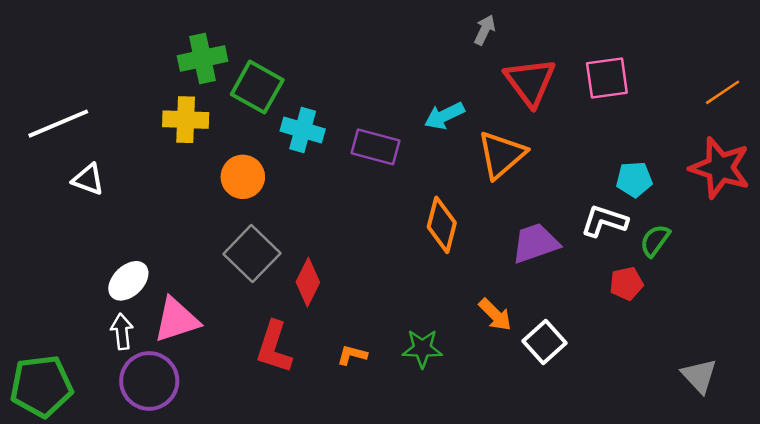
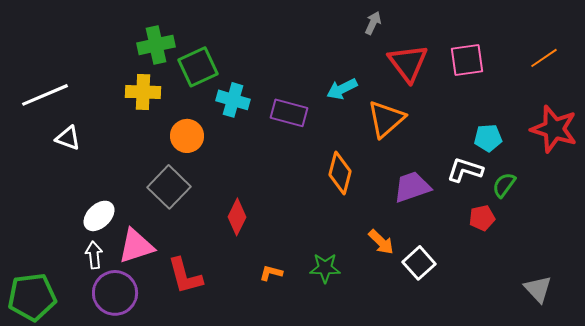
green square: (257, 87) -> (198, 67), turned 36
orange line: (723, 92) -> (544, 58), moved
gray square: (252, 254) -> (169, 187), moved
red L-shape: (274, 347) -> (185, 276), moved, turned -33

